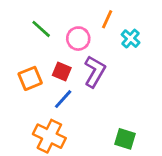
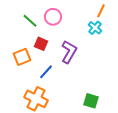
orange line: (107, 19) -> (101, 11), moved
pink circle: (78, 39) -> (53, 17), moved
red square: (62, 72) -> (41, 44), moved

